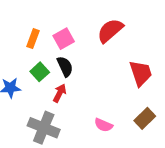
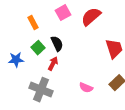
orange rectangle: (33, 39) -> (33, 23), turned -48
pink square: (64, 39) -> (63, 13), moved

